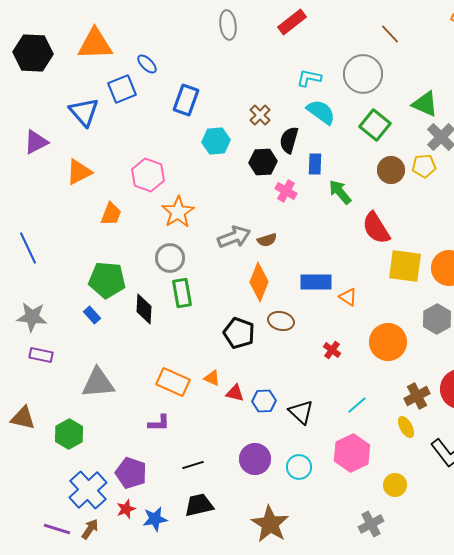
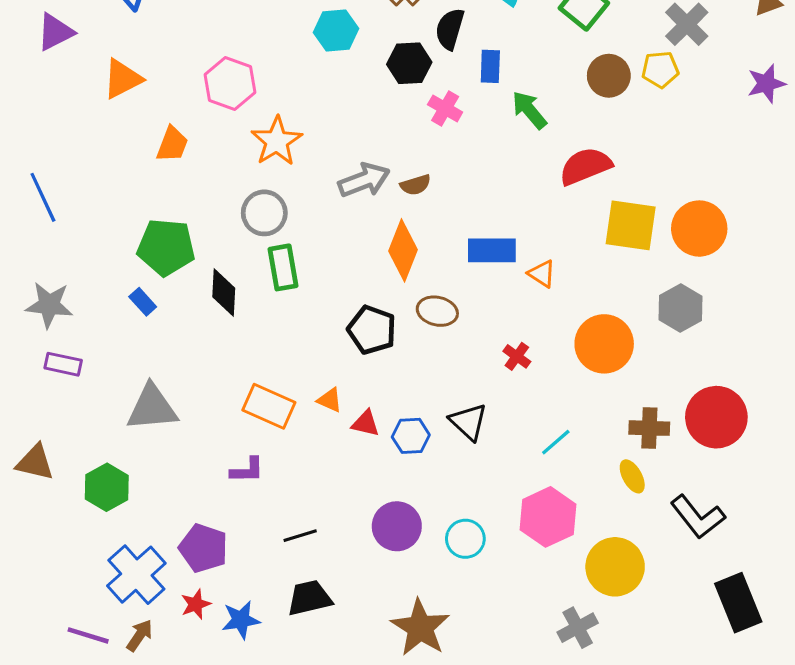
red semicircle: (376, 228) -> (585, 166), turned 100
brown cross: (417, 396) -> (649, 428), turned 30
black triangle: (301, 412) -> (468, 422), moved
yellow circle: (395, 485) -> (615, 567), size x1.6

